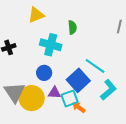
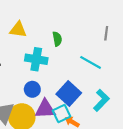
yellow triangle: (36, 15) -> (18, 30), turned 36
cyan line: (95, 66) -> (91, 62), moved
purple triangle: (54, 93) -> (45, 109), size x1.5

